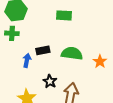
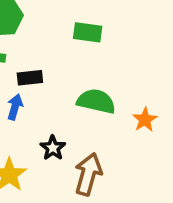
black rectangle: (43, 50) -> (30, 78), moved

